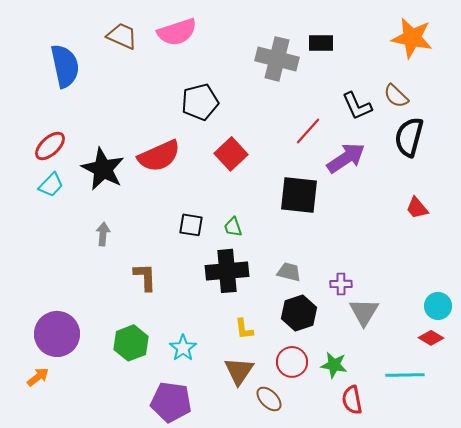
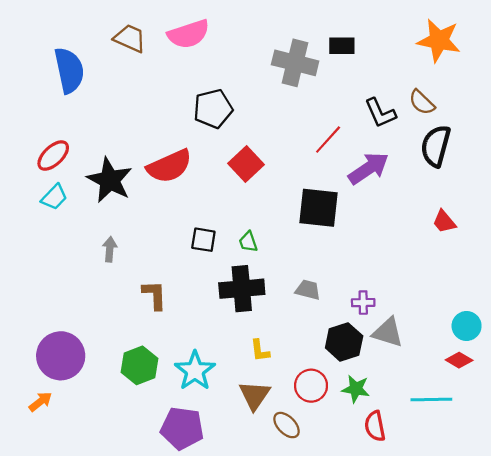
gray triangle: (364, 312) -> (388, 332), turned -44
black hexagon: (299, 313) -> (344, 342), moved
cyan star: (183, 348) -> (195, 371), size x1.4

